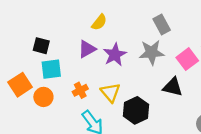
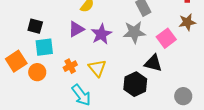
black hexagon: (136, 110) -> (135, 84), moved

